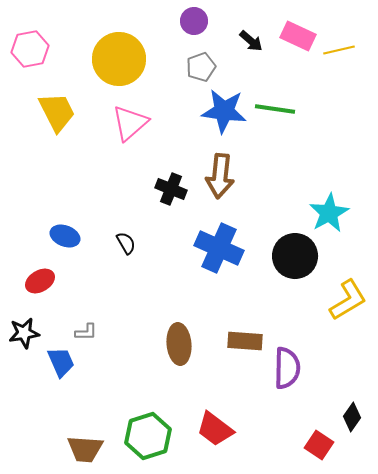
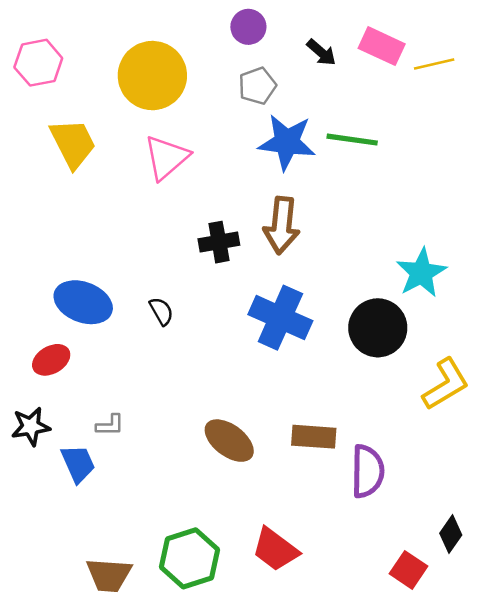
black cross: (171, 189) -> (219, 242), turned -32
blue ellipse: (65, 236) -> (83, 302), size x1.5
brown ellipse: (179, 344) -> (229, 441), turned -48

